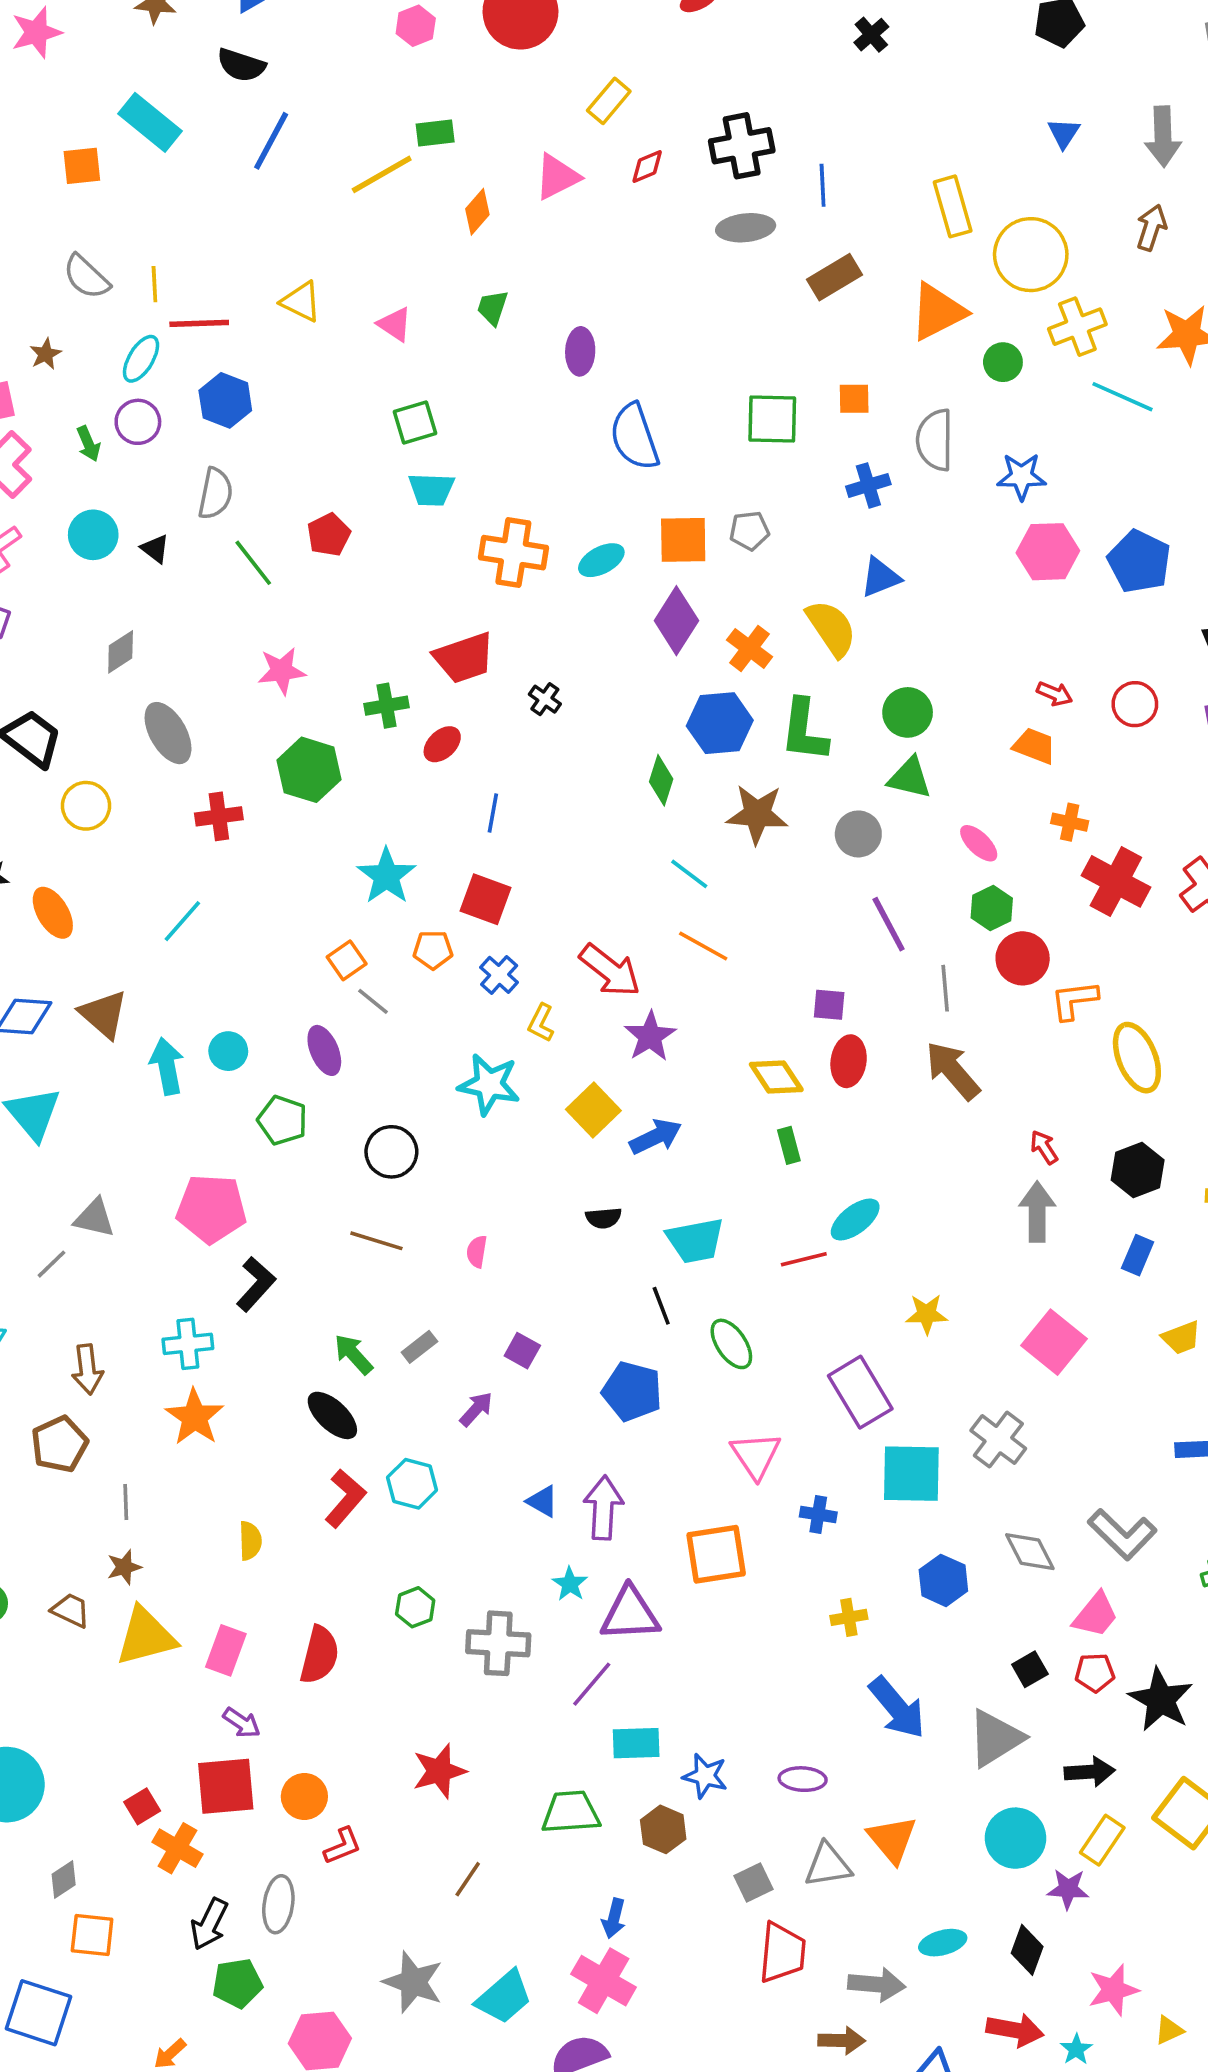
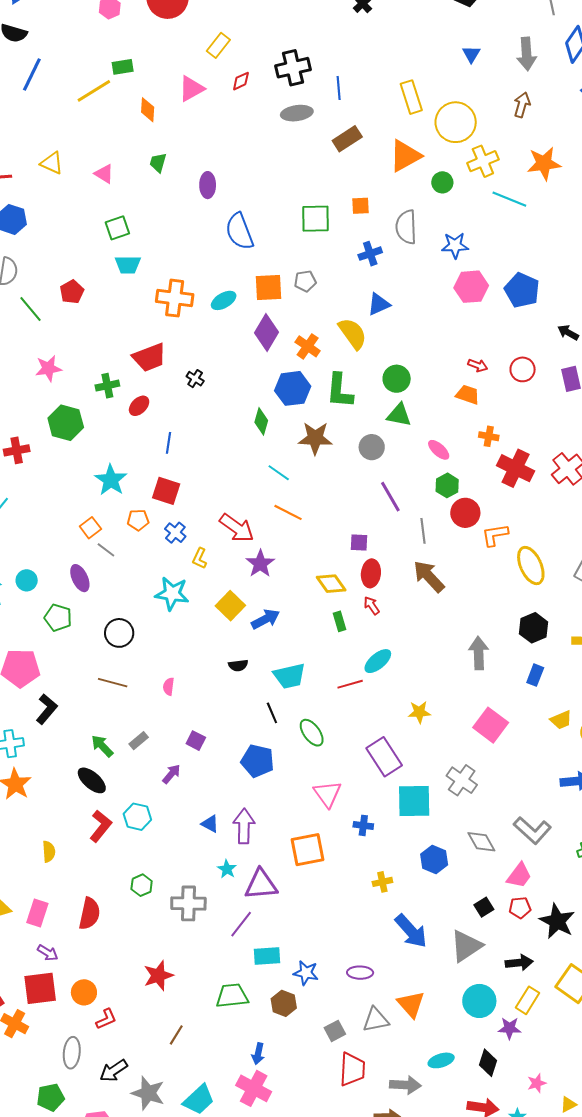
orange diamond: (477, 212) -> (148, 110), turned -35
red arrow: (1044, 1147) -> (372, 606), moved
black arrow: (209, 1924) -> (114, 1071), moved, turned 32
pink star: (1113, 1990) -> (537, 1083), size x0.7

